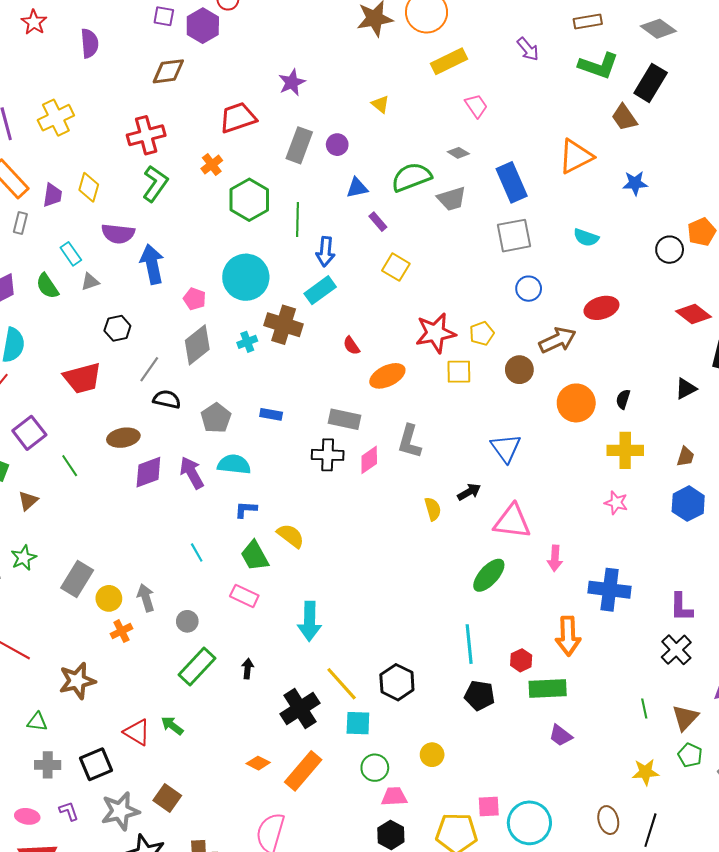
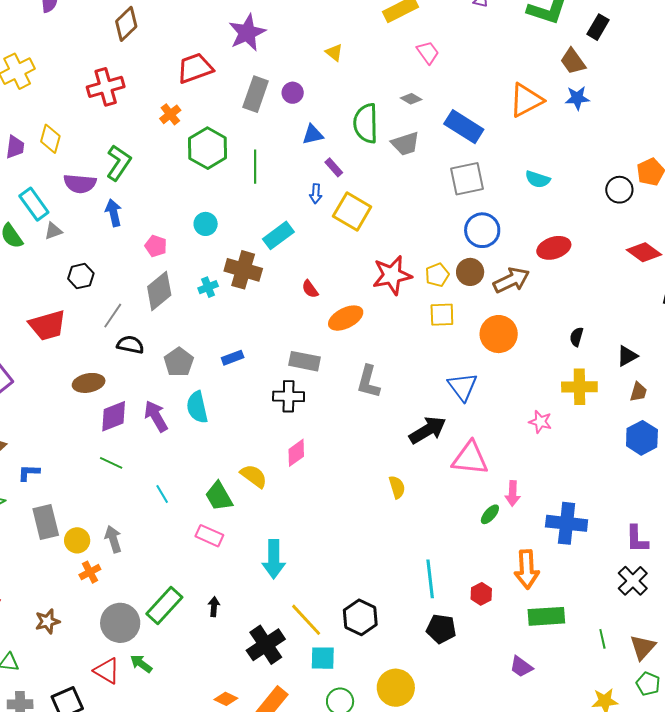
brown diamond: (168, 71) -> (126, 24), turned -36
purple star: (292, 82) -> (247, 33), size x1.4
black rectangle: (651, 83) -> (598, 27), size x0.7
green semicircle: (411, 177) -> (366, 123), turned -69
blue rectangle: (512, 182) -> (464, 127), turned -33
blue star: (635, 183) -> (577, 98), moved
green L-shape: (155, 184) -> (119, 163), moved
blue arrow: (325, 252) -> (316, 194), moved, size x0.7
cyan rectangle: (71, 254) -> (34, 204), size x1.4
blue arrow: (152, 264) -> (114, 213), size x0.7
yellow square: (396, 267) -> (352, 212), size x1.4
cyan circle: (246, 277) -> (206, 224), size x0.5
blue circle: (529, 289) -> (482, 230), size x1.4
brown circle: (519, 370) -> (470, 272), moved
yellow square: (459, 372) -> (442, 315), moved
black triangle: (686, 389) -> (627, 356), moved
orange circle: (576, 403) -> (499, 334), moved
blue rectangle: (271, 414) -> (233, 358), turned -30
pink diamond: (369, 460) -> (296, 453), moved
cyan semicircle: (234, 464) -> (197, 407), turned -108
green line: (70, 466) -> (111, 463), moved, turned -30
black arrow: (469, 492) -> (428, 430), size x1.6
pink star: (616, 503) -> (540, 422), moved
blue L-shape: (246, 509) -> (29, 473), moved
yellow semicircle: (433, 509) -> (397, 487), moved
green ellipse: (489, 575) -> (490, 514), moved, size x0.6
gray rectangle: (77, 579) -> (46, 522), turned -44
gray circle: (187, 621) -> (120, 623), moved, size x1.8
brown star: (77, 681) -> (47, 621), size x0.7
green rectangle: (548, 688) -> (546, 616), moved
yellow circle: (432, 755) -> (396, 688), size x1.6

